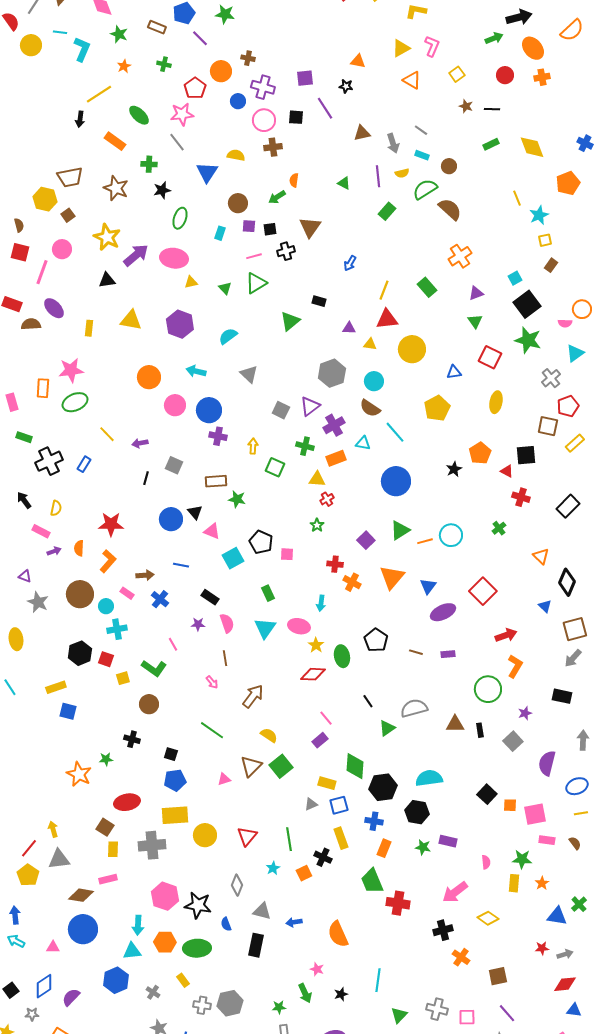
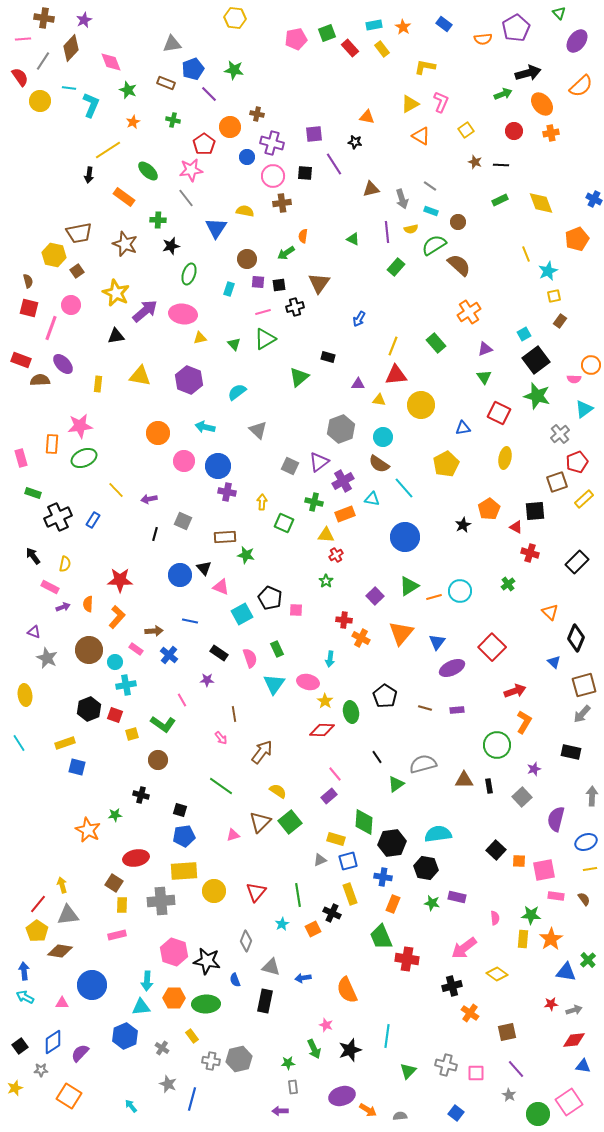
brown square: (548, 426) -> (557, 482), turned -30
pink semicircle: (227, 623) -> (250, 658), moved
orange star: (542, 883) -> (551, 939), size x1.6
brown diamond: (81, 895) -> (60, 951), moved
black star: (341, 994) -> (350, 1050), size x1.6

